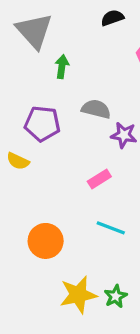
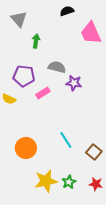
gray triangle: (34, 31) -> (19, 19), size x0.7
pink rectangle: (99, 179) -> (43, 93), moved
cyan line: (111, 228) -> (66, 140), turned 36

